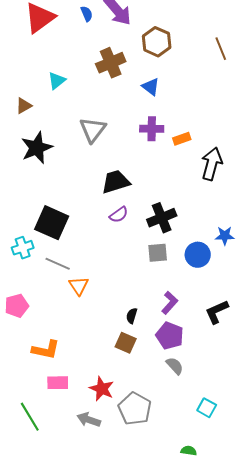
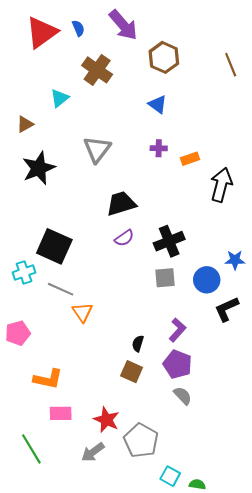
blue semicircle: (87, 14) -> (78, 28), moved
brown cross: (111, 63) -> (97, 70), moved, turned -32
purple cross: (152, 129) -> (159, 148), size x0.7
black L-shape: (217, 312) -> (227, 309), moved
cyan square: (207, 408) -> (170, 476), moved
gray arrow: (89, 420) -> (93, 452), turned -55

